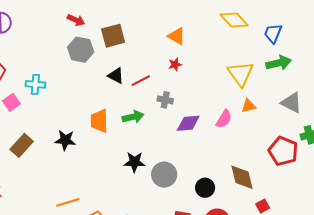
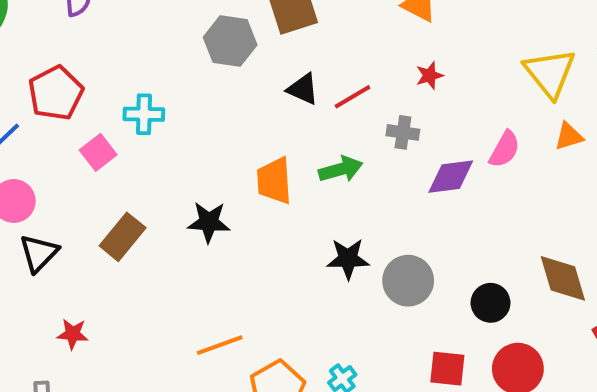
red star: (175, 64) -> (429, 76), moved
pink semicircle: (224, 119) -> (505, 149), moved

